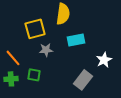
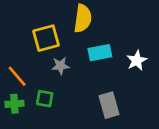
white star: (104, 60) -> (137, 60), moved
gray rectangle: (83, 80) -> (109, 105), turned -54

